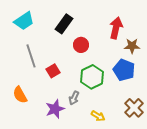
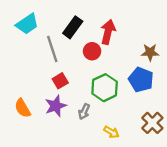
red arrow: (116, 28) -> (108, 32), moved
gray line: (31, 56) -> (52, 49), moved
purple star: (55, 109) -> (56, 106), moved

